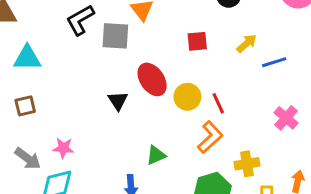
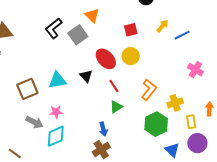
gray square: (115, 36) -> (78, 35), turned -30
cyan triangle: (27, 58) -> (57, 80), moved
yellow circle: (187, 97) -> (131, 56), moved
red line: (218, 103) -> (114, 86), moved
brown square: (25, 106) -> (27, 89), size x1.5

